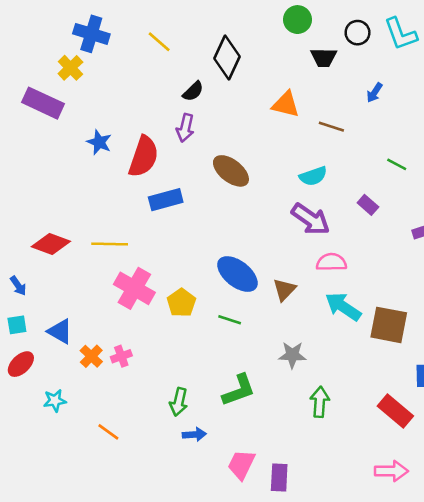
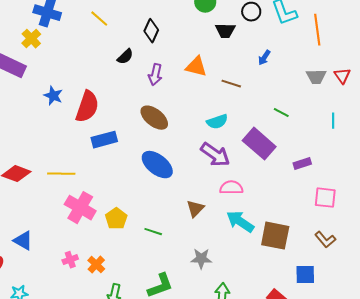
black diamond: (227, 57) -> (151, 31), size x0.7
purple arrow: (185, 128) -> (155, 75), moved
purple rectangle: (368, 205) -> (259, 144), size x2.0
blue ellipse: (237, 274) -> (157, 165), moved
orange cross: (91, 356) -> (96, 265), moved

